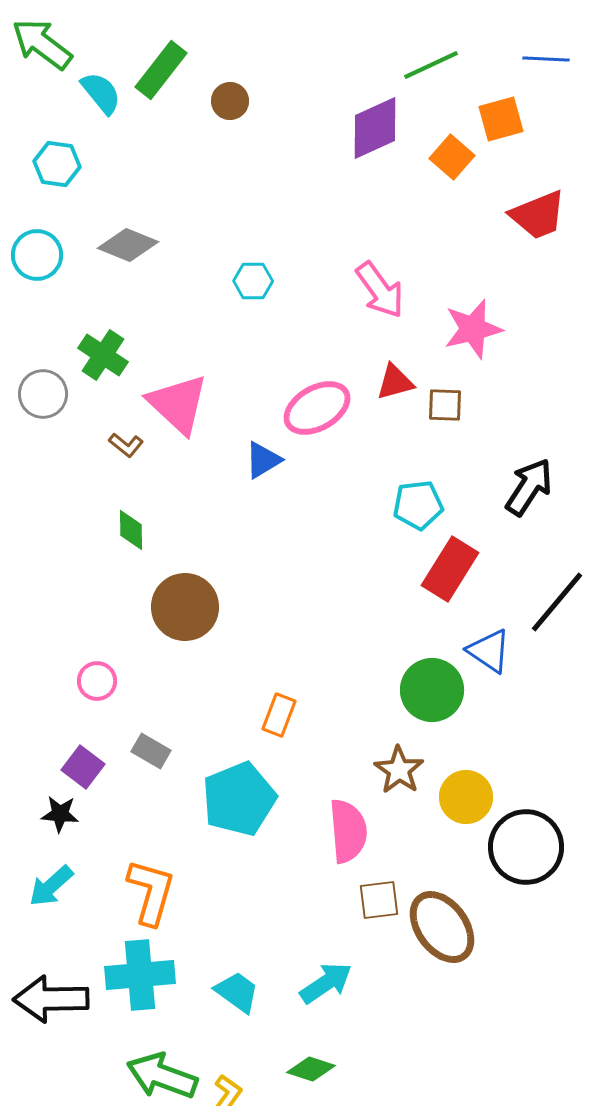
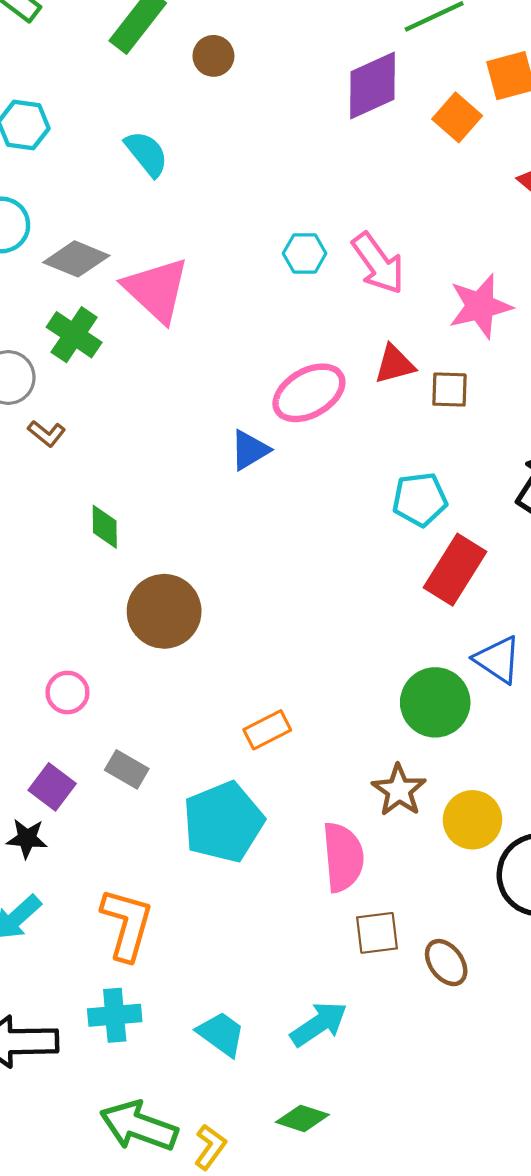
cyan semicircle: (101, 93) -> (147, 154), moved
gray diamond: (128, 245) -> (76, 259), moved
cyan hexagon: (253, 281) -> (305, 253), moved
pink triangle: (178, 404) -> (156, 290), moved
brown L-shape: (126, 445) -> (47, 433), moved
orange rectangle: (279, 715) -> (267, 730), turned 42
brown ellipse: (442, 927) -> (446, 963), size x0.6
cyan cross: (140, 975) -> (115, 1015), size x0.7

